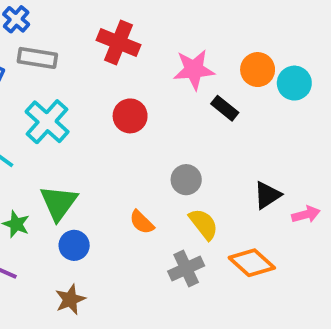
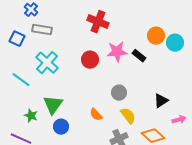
red cross: (119, 43) -> (98, 22), moved
pink star: (194, 70) -> (117, 52), moved
pink arrow: (306, 214) -> (179, 120), moved

